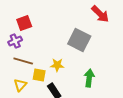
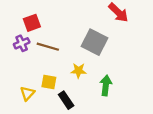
brown line: (23, 61) -> (48, 47), moved
yellow star: (57, 65) -> (79, 71), moved

